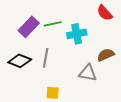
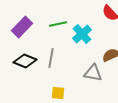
purple rectangle: (29, 27) -> (22, 27), moved
cyan cross: (77, 34) -> (82, 34), turned -30

